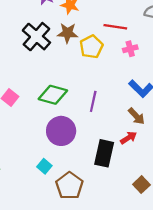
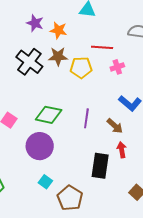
yellow pentagon: (91, 47) -> (81, 68), turned 30
brown arrow: (136, 116) -> (115, 126), moved
purple circle: (61, 131) -> (40, 146), moved
red arrow: (129, 138) -> (122, 150), turned -63

